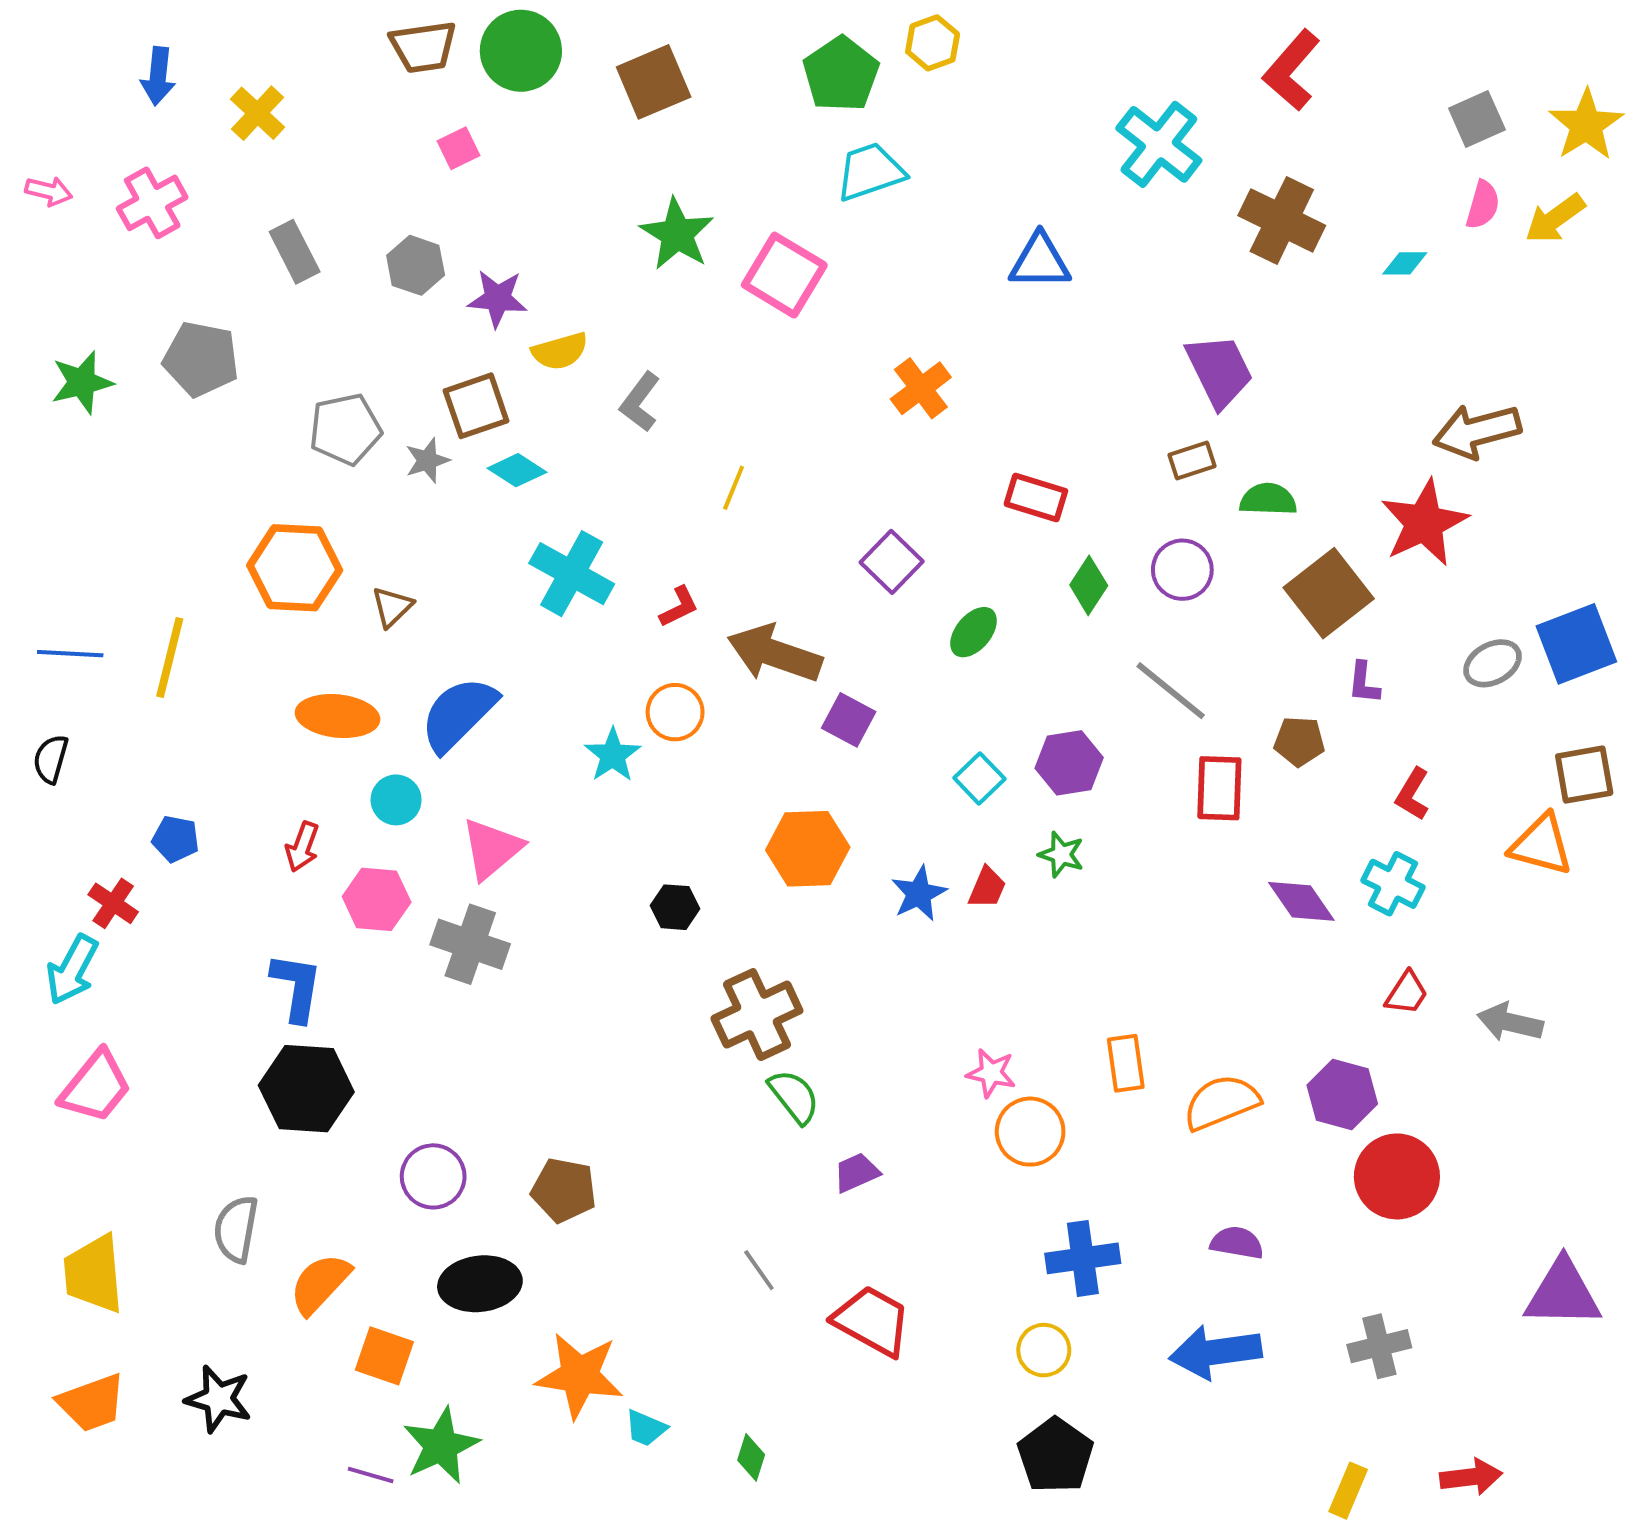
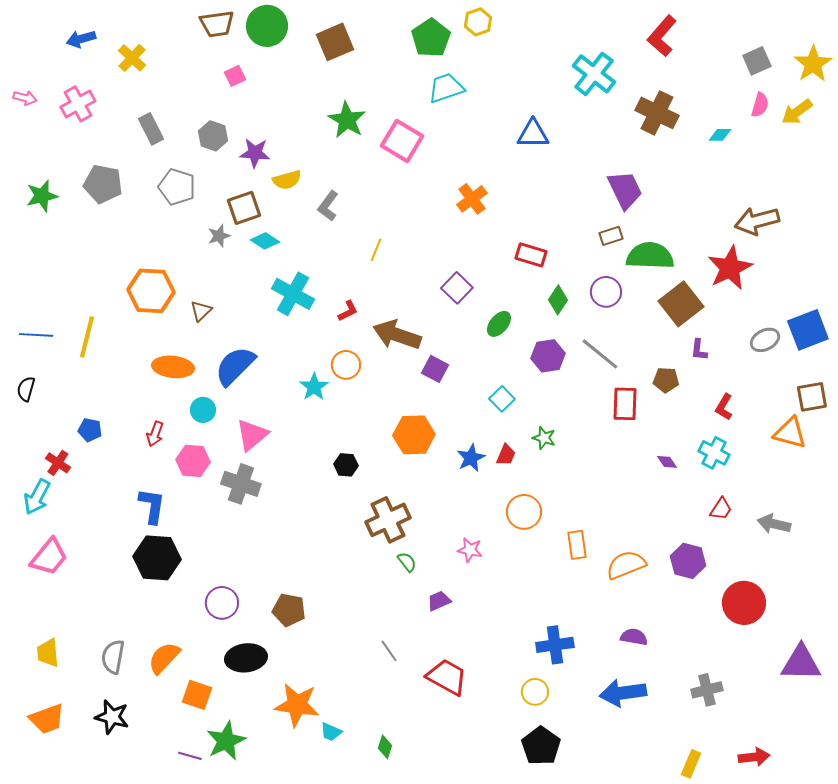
blue arrow: (158, 76) -> (81, 39), turned 68
gray pentagon: (345, 429) -> (177, 187), moved, turned 30
green semicircle: (1268, 499) -> (650, 256), size x1.6
purple hexagon: (1069, 763) -> (548, 356), moved
purple diamond: (1301, 901) -> (667, 462), size x0.6
pink star: (991, 1073) -> (470, 550), moved
green semicircle: (794, 1096) -> (407, 562), size x0.7
orange circle: (1030, 1132) -> (524, 512), moved
red circle: (1397, 1176) -> (744, 603), moved
gray semicircle: (236, 1229) -> (113, 657), moved
yellow trapezoid: (94, 1274) -> (48, 653), size x0.7

